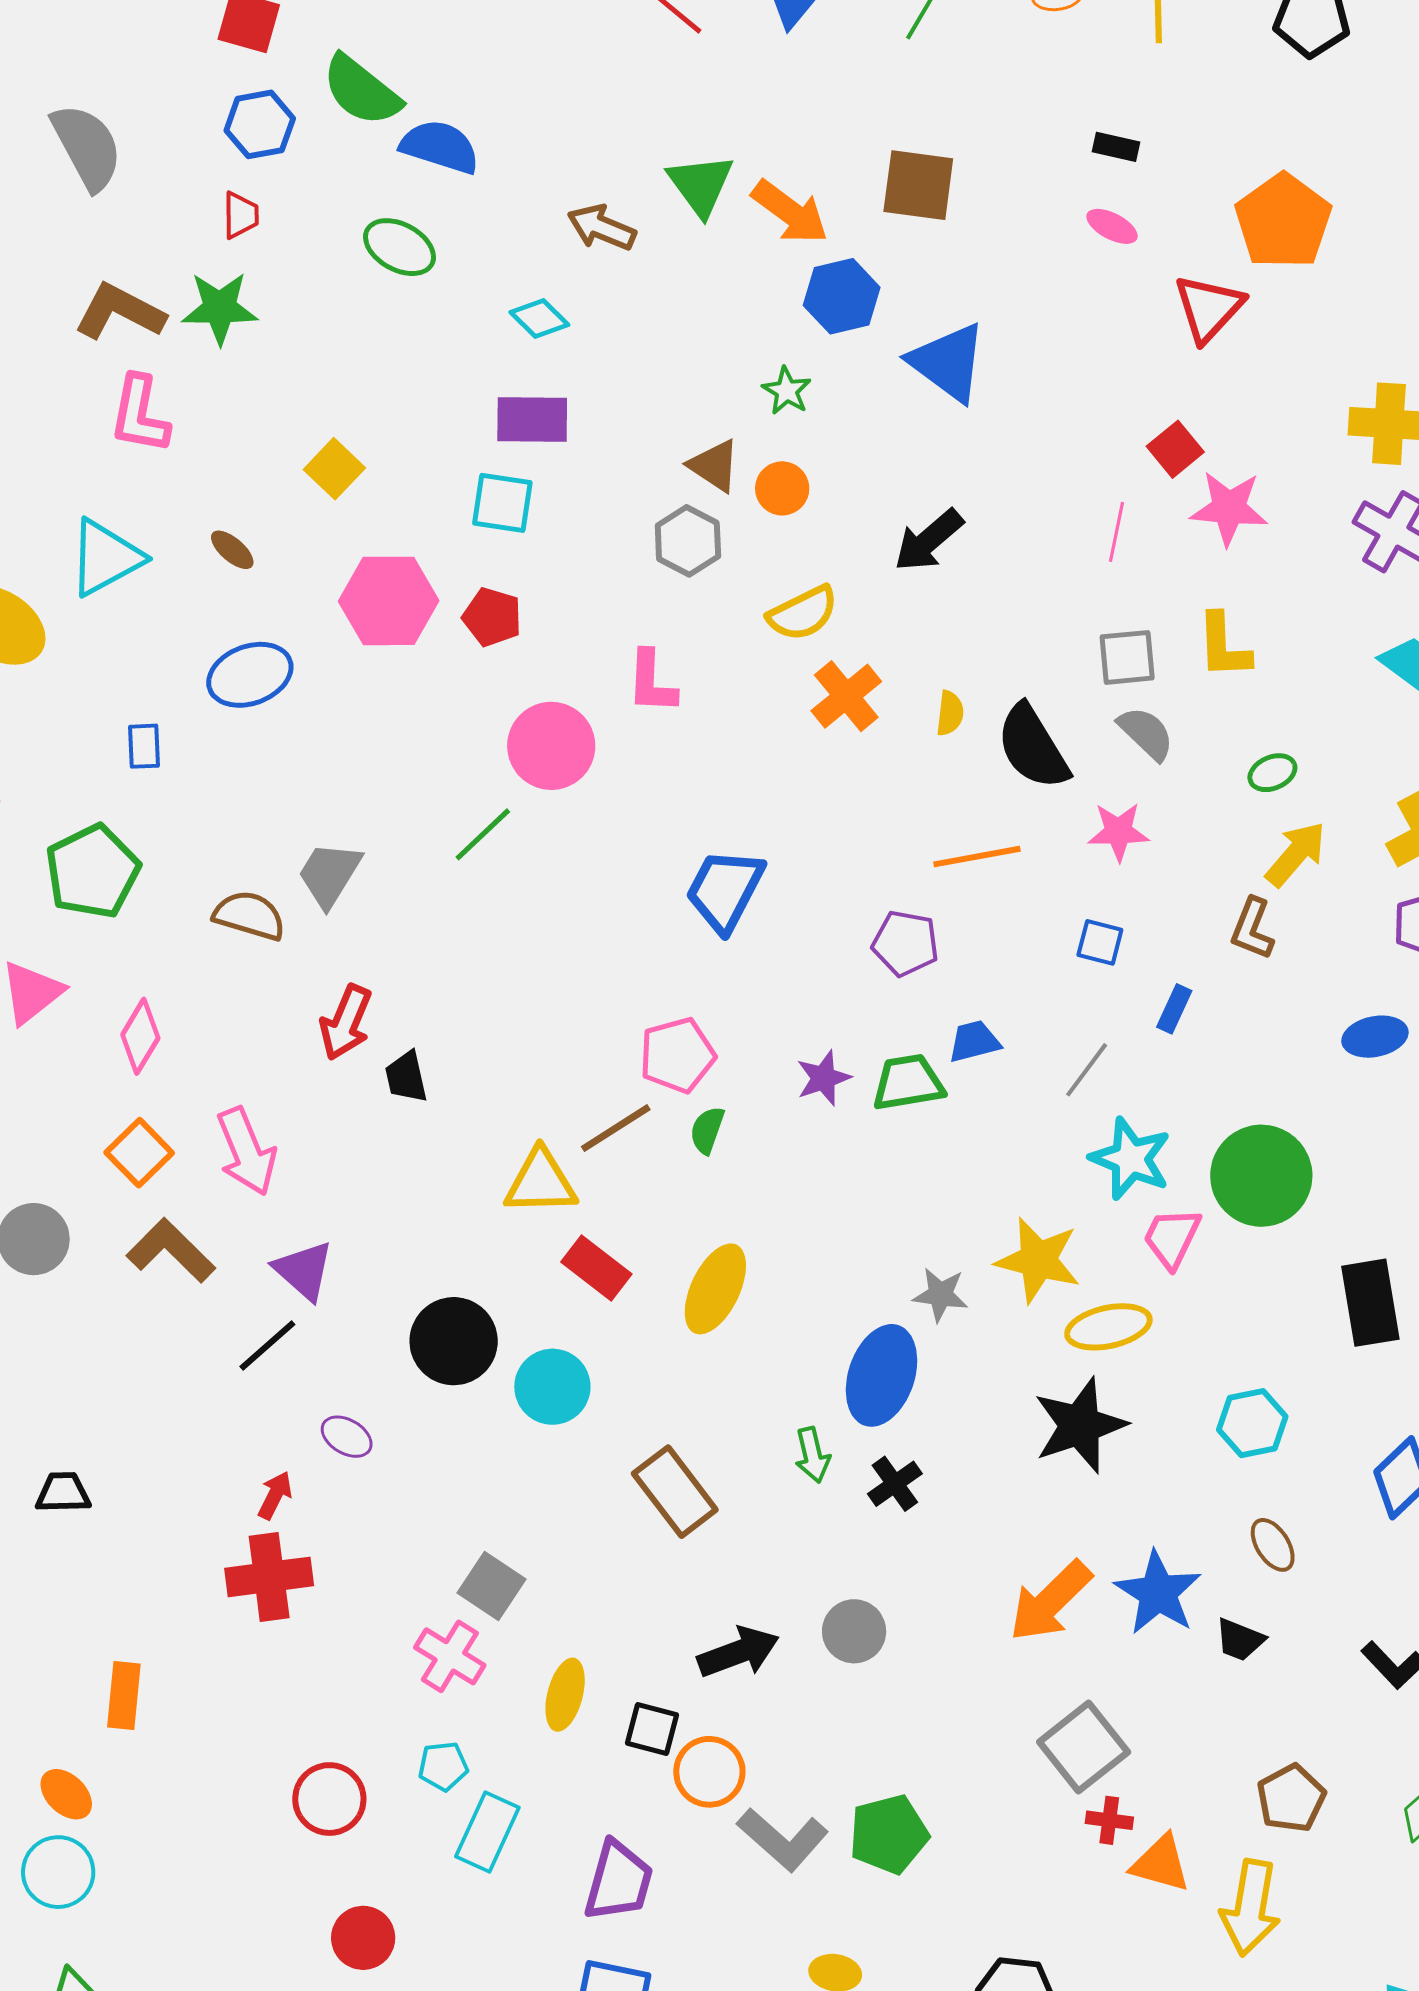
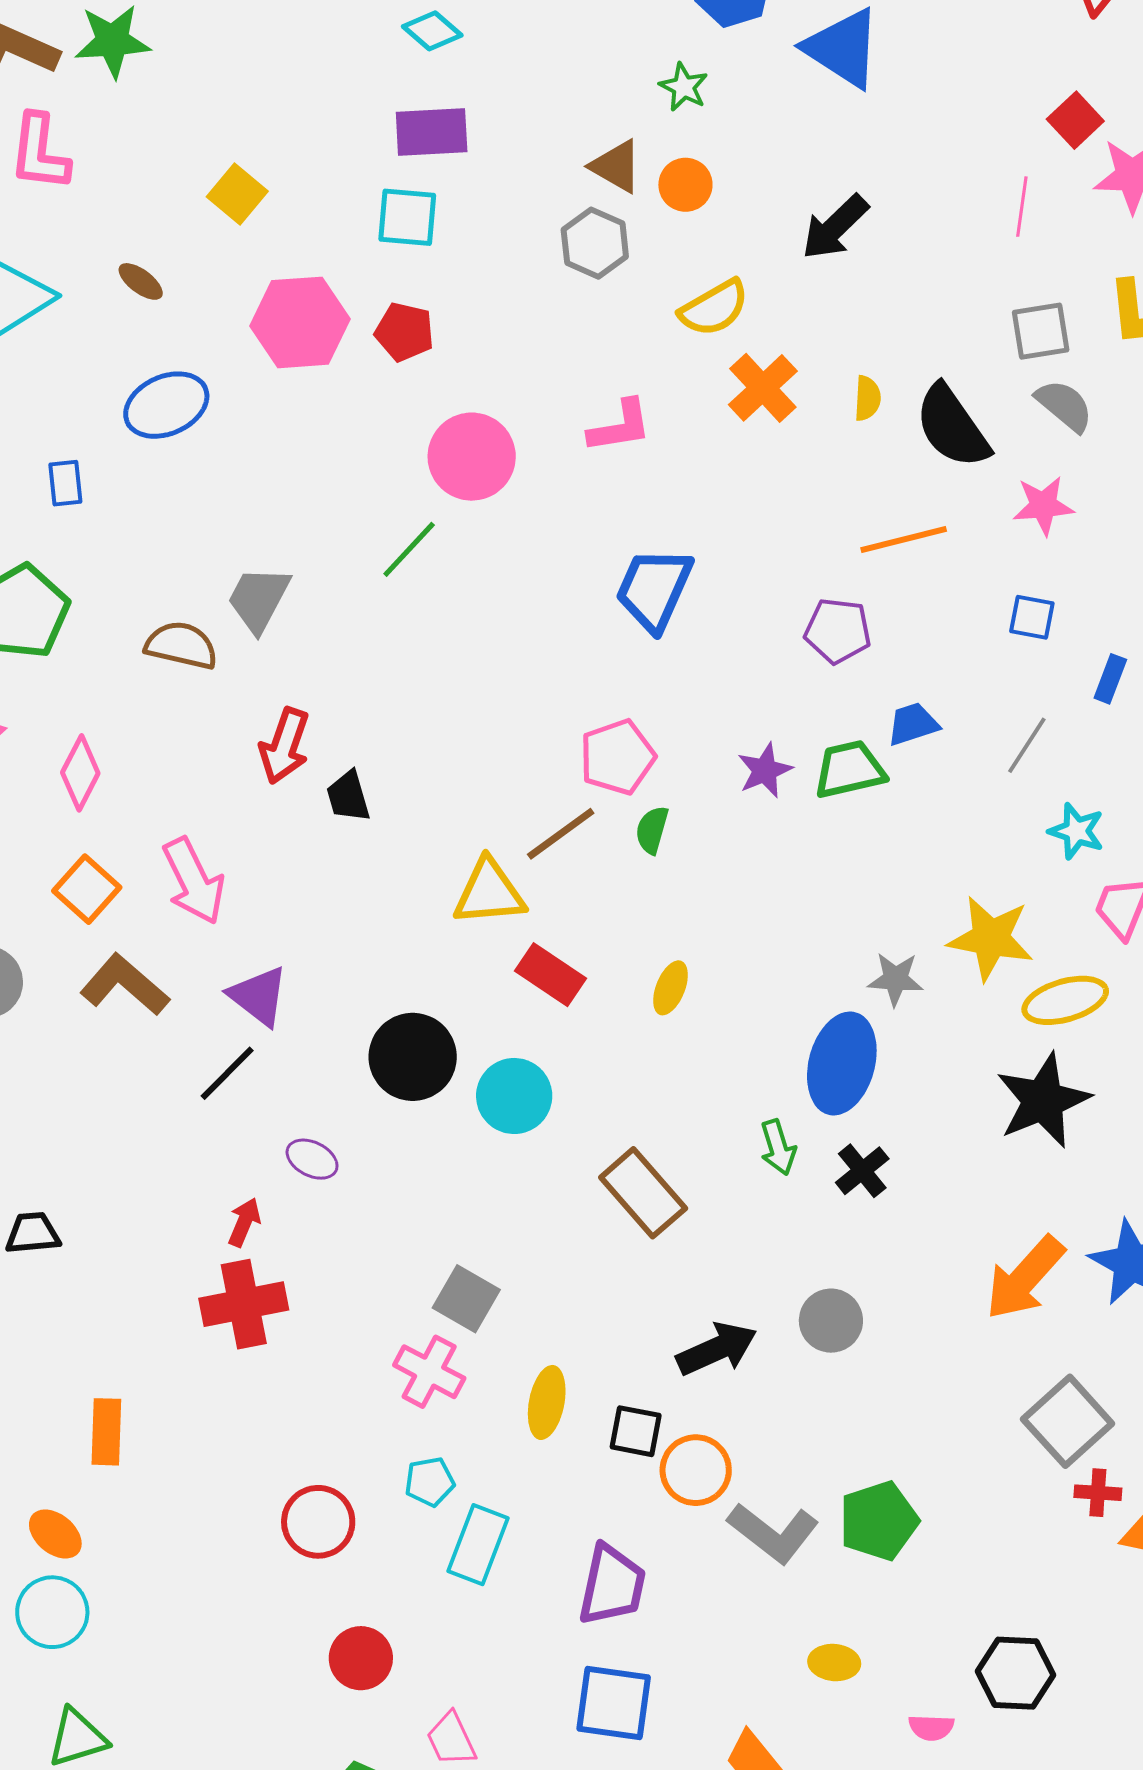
pink L-shape: (652, 682) -> (620, 426), moved, turned -98
cyan star: (1131, 1159) -> (1076, 831), size x0.7
yellow ellipse: (715, 1289) -> (670, 988), size x0.6

